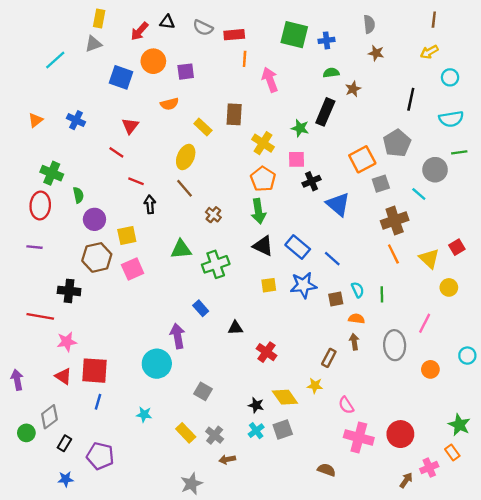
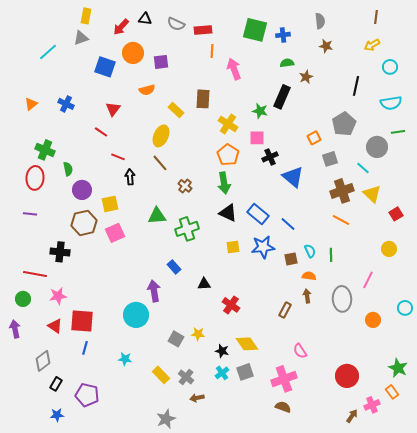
orange square: (362, 159) -> (314, 138), size x0.6
orange line: (393, 254) -> (341, 220), turned -36
yellow triangle: (429, 259) -> (372, 194), moved
yellow star: (315, 386) -> (198, 334), moved
green circle: (26, 433) -> (23, 299), moved
pink cross: (359, 438) -> (284, 379), moved, turned -35

